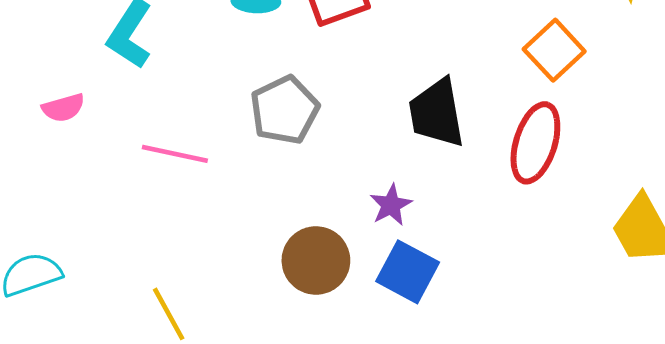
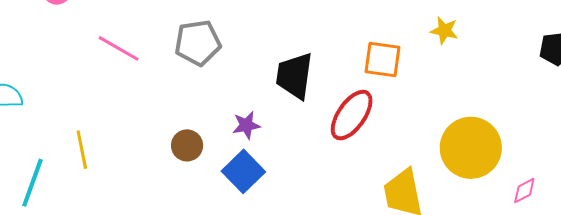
orange square: (554, 50) -> (383, 59), turned 33
brown circle: (316, 260) -> (187, 145), size x0.7

